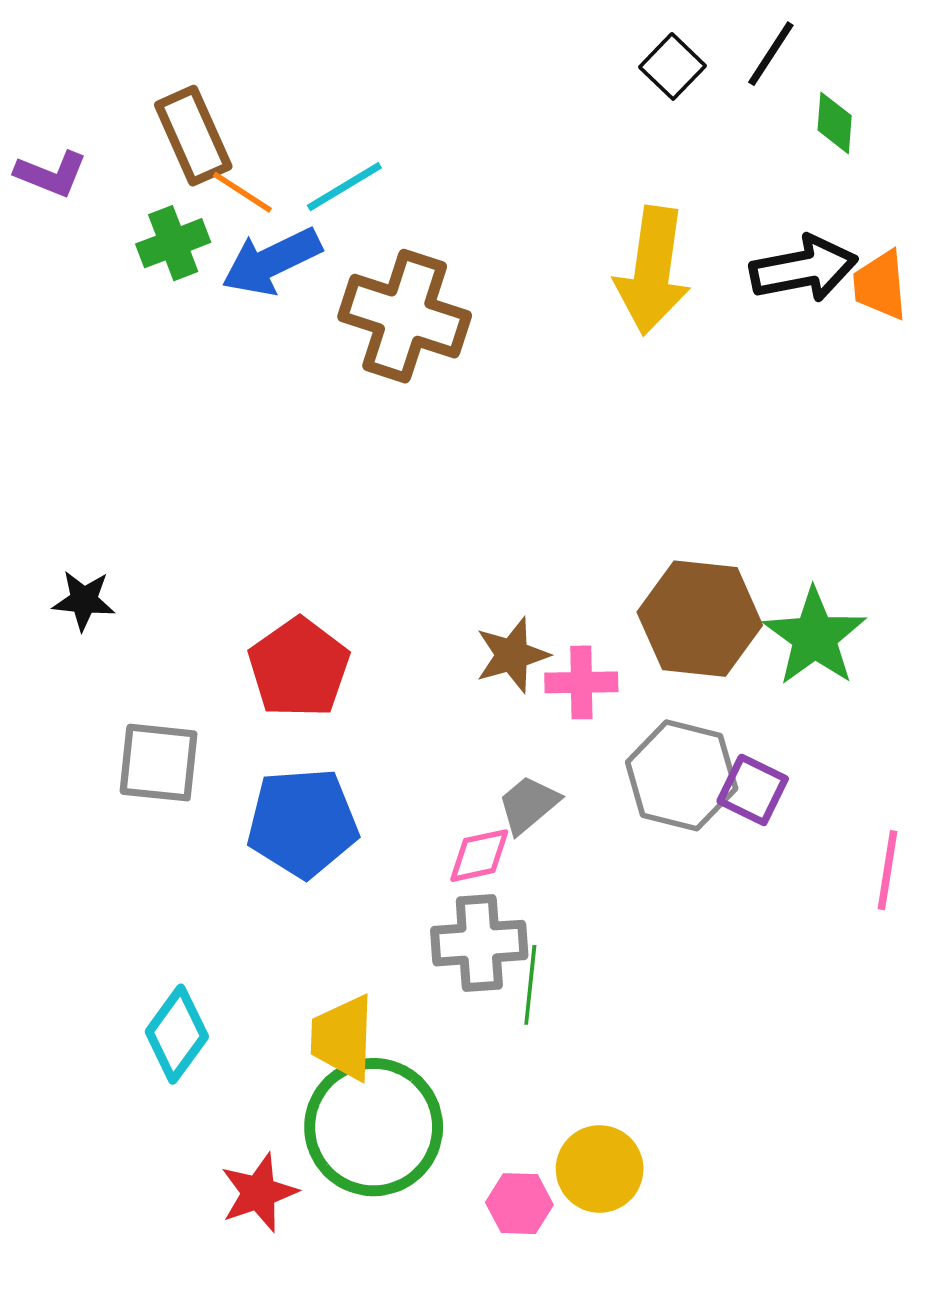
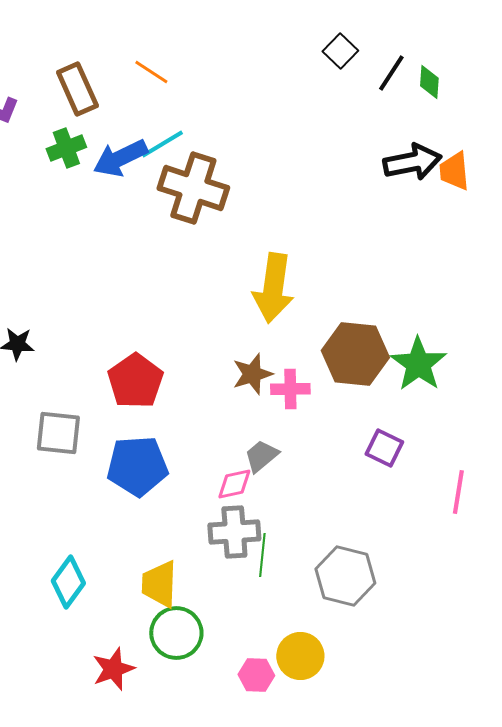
black line: (771, 54) -> (391, 73), moved
cyan line: (344, 187) -> (162, 144), moved
orange line: (242, 192) -> (151, 72), moved
yellow arrow: (652, 271) -> (273, 288), moved
gray hexagon: (682, 775) -> (345, 576), moved
green circle: (374, 1127) -> (176, 633), size x0.7

